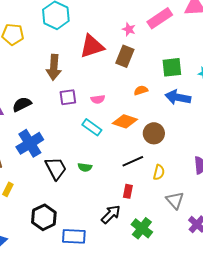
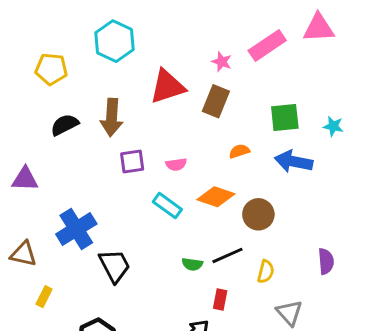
black semicircle: (22, 104) -> (65, 125), moved
green semicircle: (85, 167) -> (192, 264), moved

